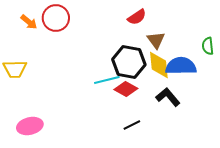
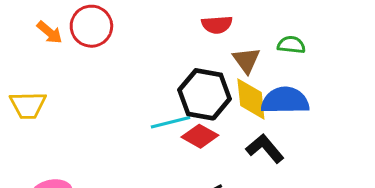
red semicircle: (137, 17) -> (217, 25), turned 30
green semicircle: (208, 46) -> (291, 45), moved, turned 102

